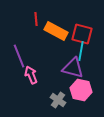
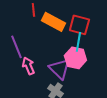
purple triangle: (73, 68) -> (59, 69), moved, turned 30
pink hexagon: (81, 90) -> (75, 58), moved

